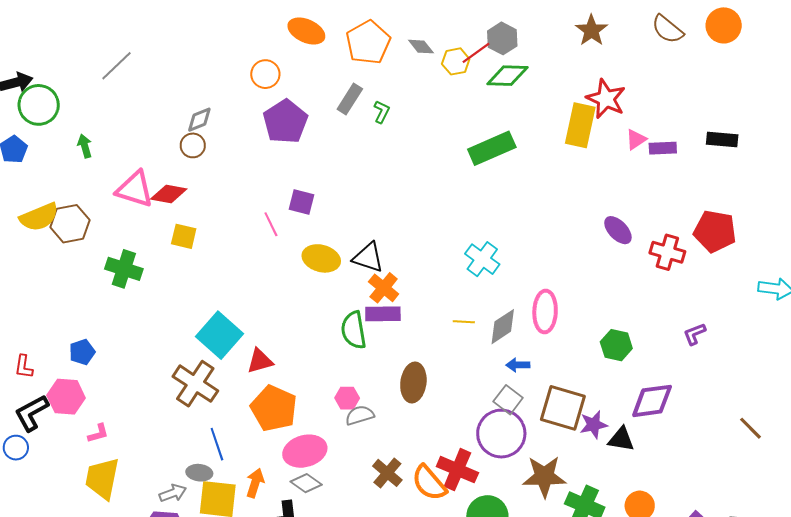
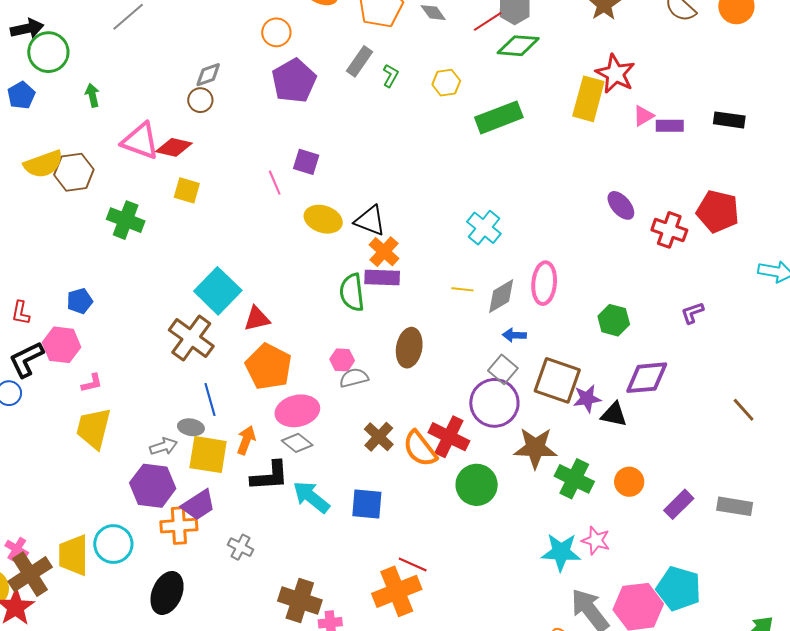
yellow hexagon: (456, 61) -> (446, 83), moved

